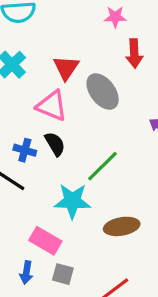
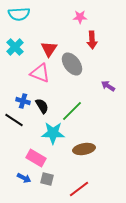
black semicircle: (55, 144) -> (42, 106), moved
blue arrow: (26, 272) -> (24, 178), turned -72

